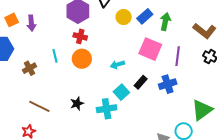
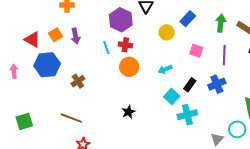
yellow circle: (124, 17) -> (167, 32), moved
green arrow: (165, 22) -> (221, 23), moved
pink square: (150, 49) -> (196, 51), size x0.6
cyan line: (55, 56) -> (106, 48), moved
brown line: (39, 106) -> (71, 118), moved
cyan cross: (107, 109) -> (187, 115), moved

